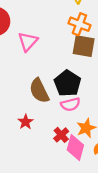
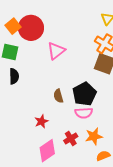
brown semicircle: (39, 91) -> (58, 96), size x0.6
pink diamond: (75, 148) -> (47, 151), moved, turned 30

